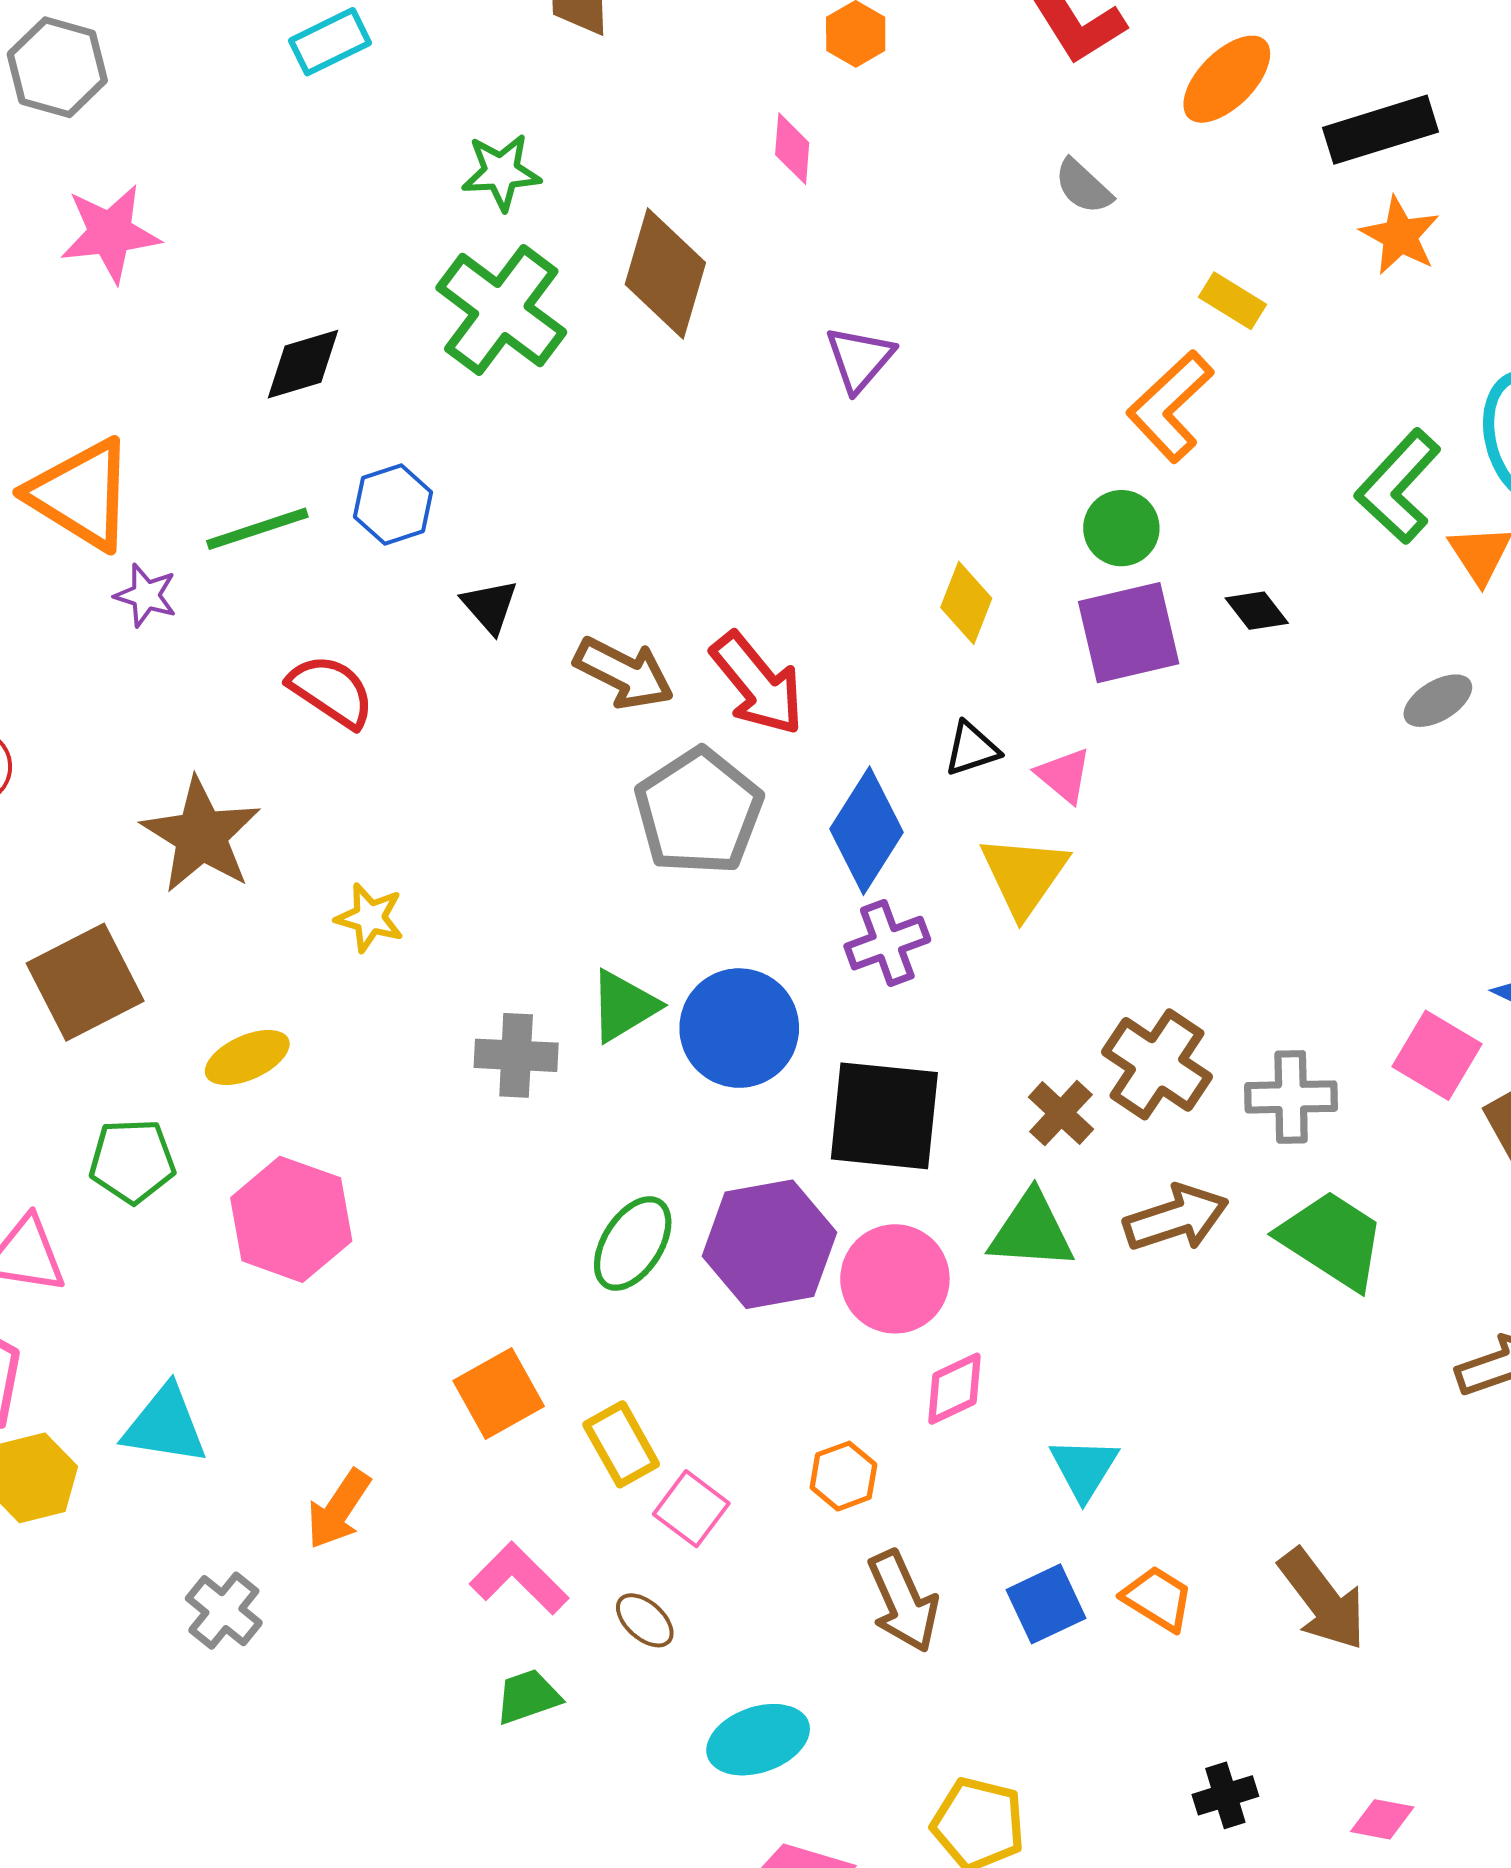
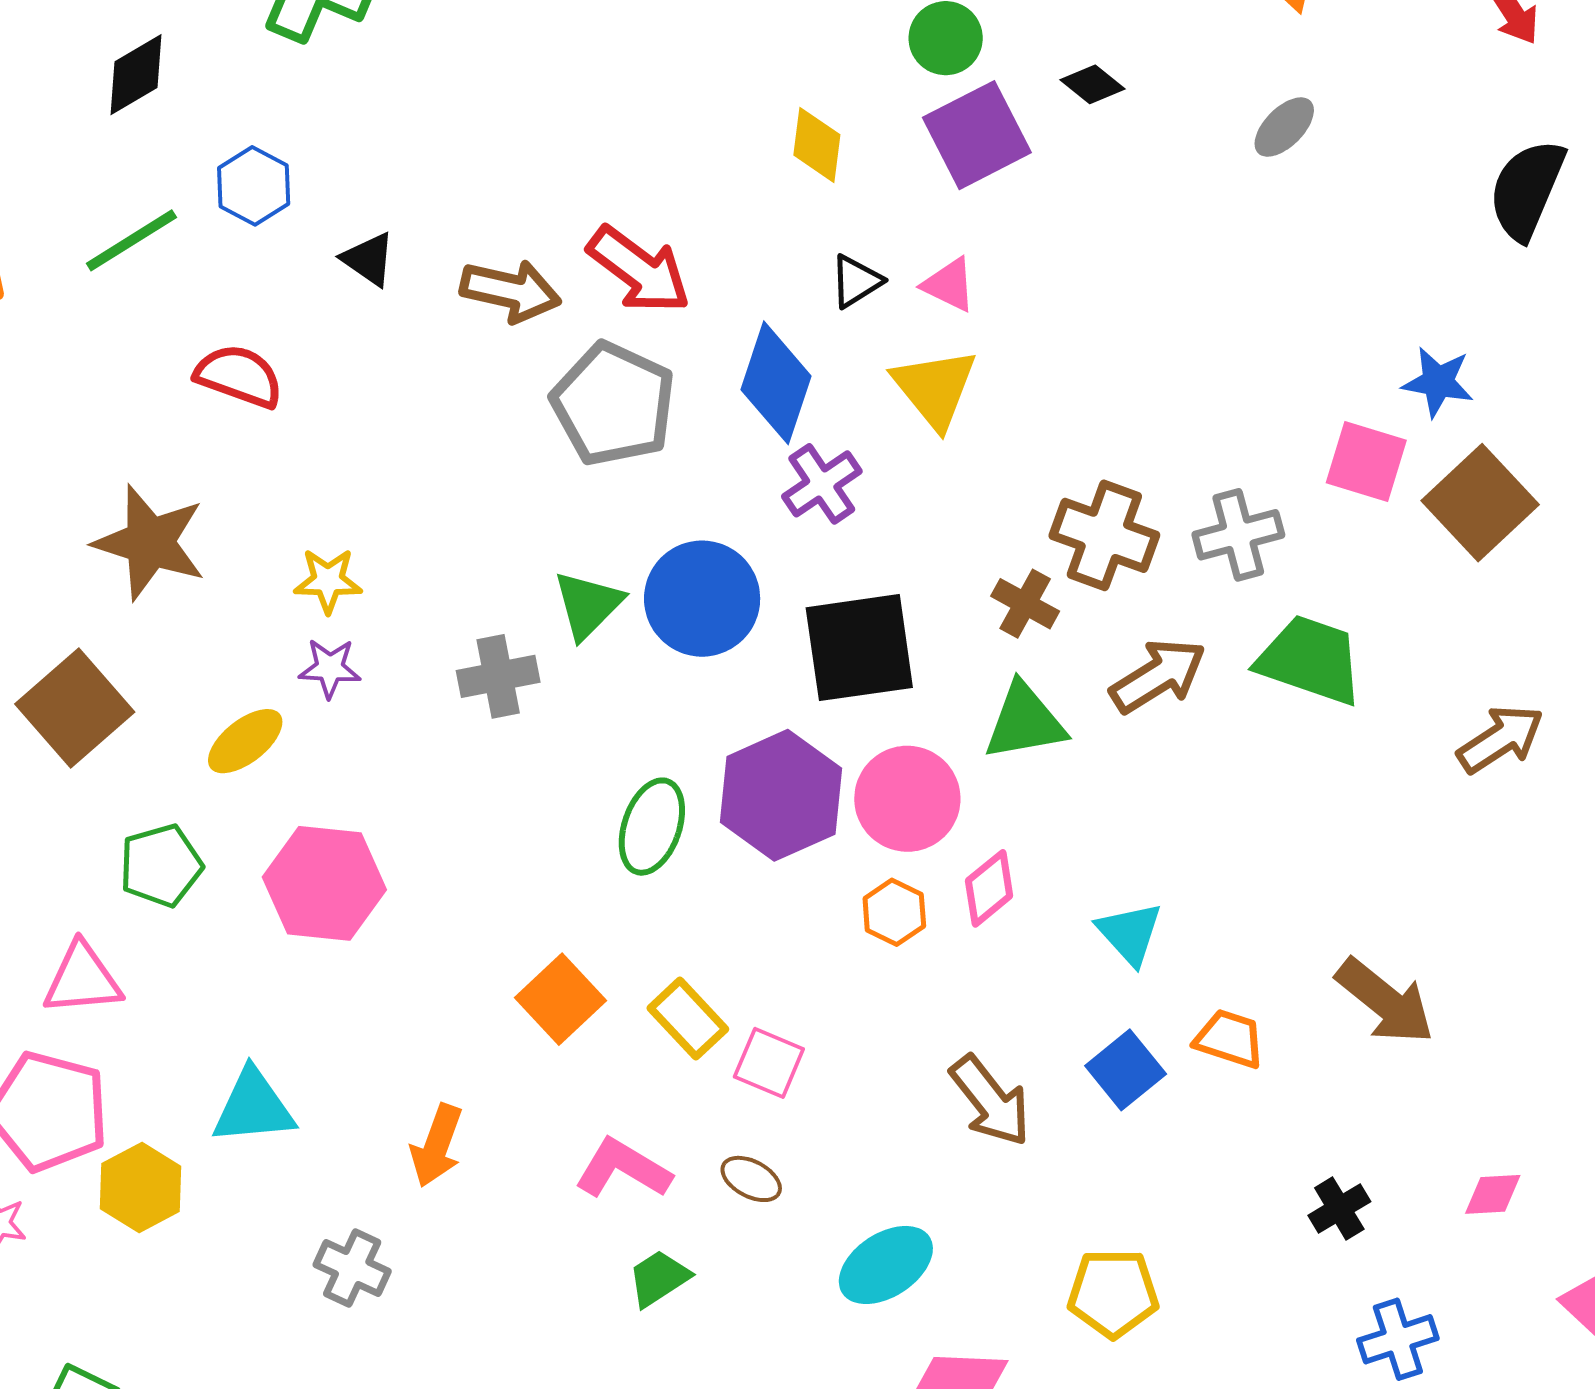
purple star: (146, 595) -> (330, 668), moved
orange hexagon: (843, 1476) -> (894, 912), moved

